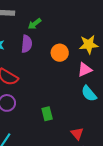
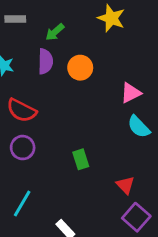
yellow star: (89, 45) -> (111, 18), moved, turned 30
orange circle: (60, 53) -> (80, 68), moved

